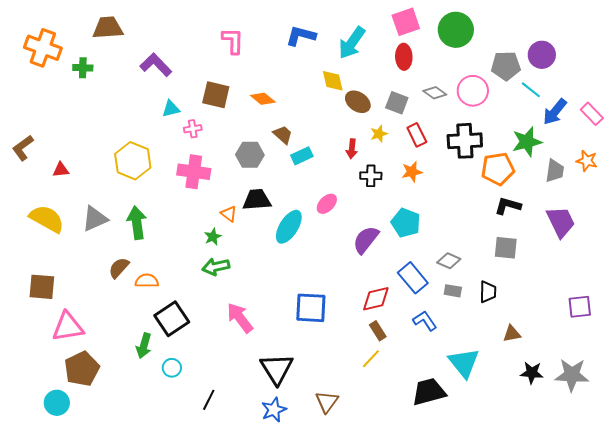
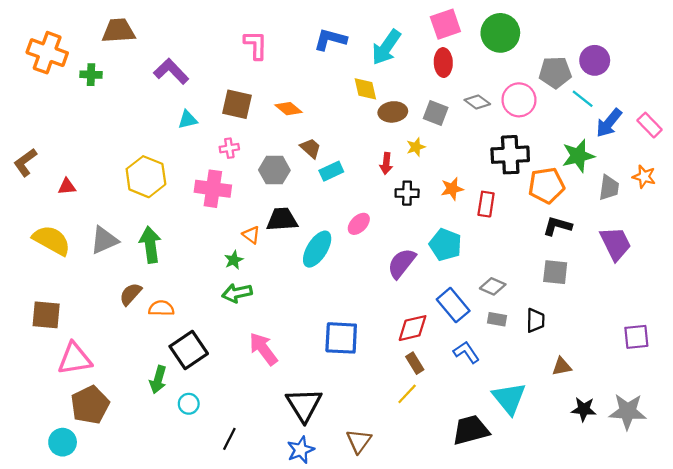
brown ellipse: (358, 102) -> (393, 112), turned -40
pink cross: (193, 129) -> (229, 148), moved
red rectangle: (417, 135) -> (486, 204), moved, turned 35

